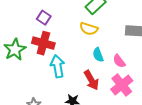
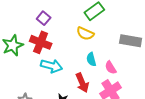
cyan arrow: (58, 66) -> (51, 66), turned 110

